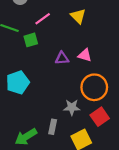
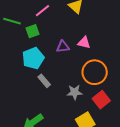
cyan pentagon: (18, 82) -> (33, 58), moved
gray rectangle: (53, 127) -> (44, 81), moved, turned -48

